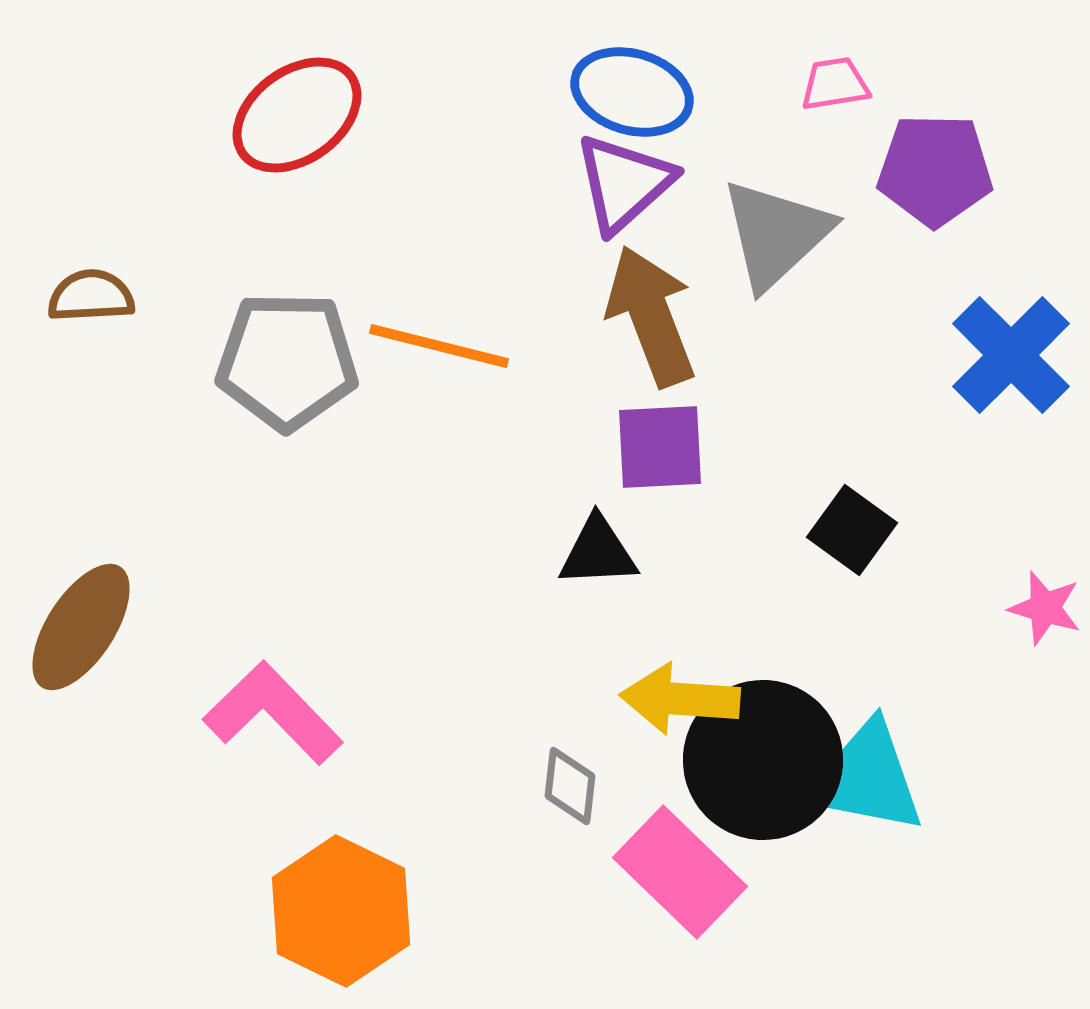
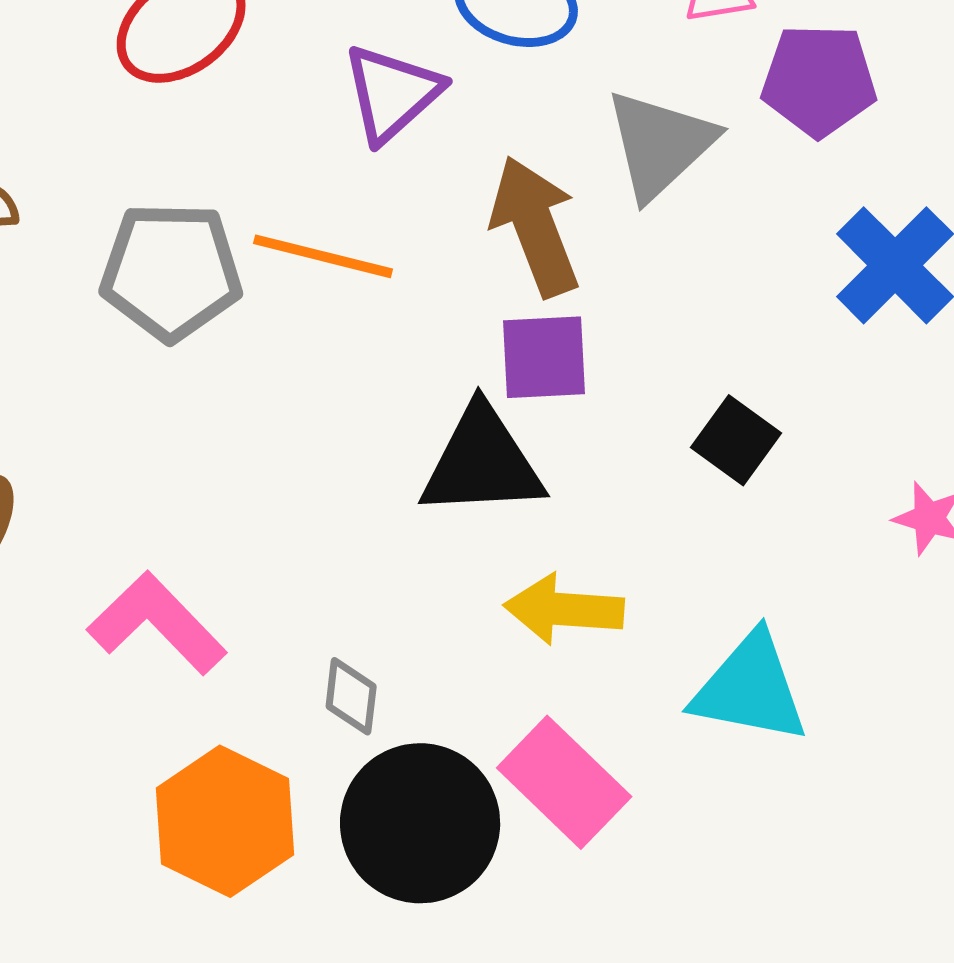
purple triangle: (624, 183) -> (392, 93), moved
black triangle: (598, 552) -> (482, 462), size x1.6
black circle: (763, 760) -> (420, 823), moved
gray diamond: (570, 786) -> (351, 696), moved

